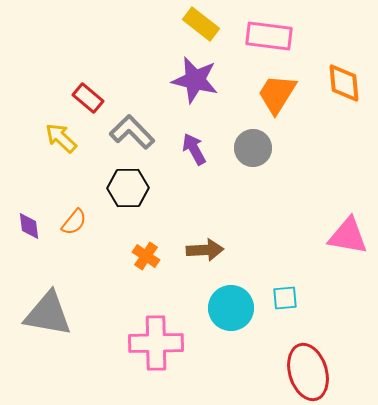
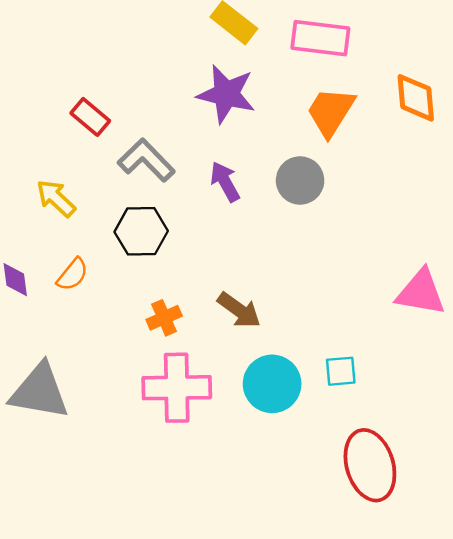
yellow arrow: (61, 138) -> (56, 198), moved
brown arrow: (205, 250) -> (239, 310), turned 39
orange cross: (146, 256) -> (164, 318), turned 32
pink cross: (156, 343) -> (177, 388), moved

